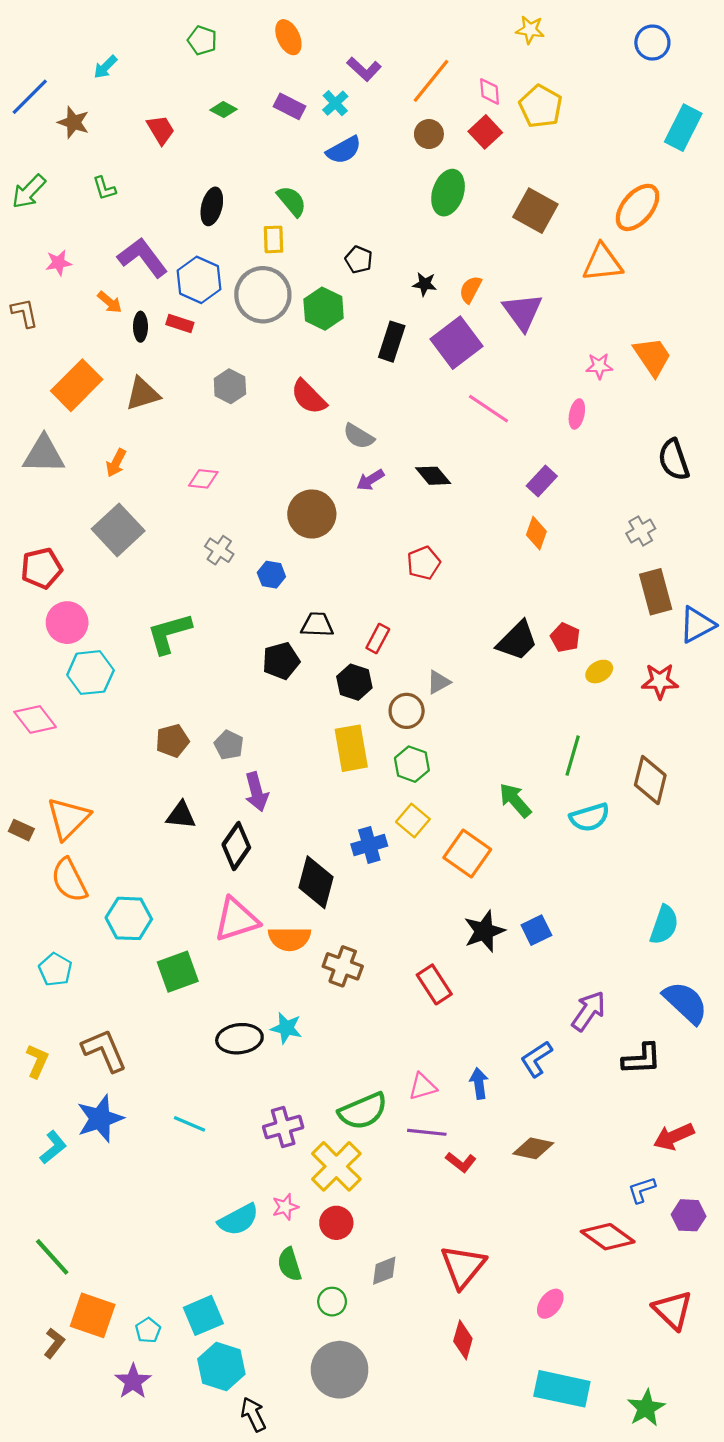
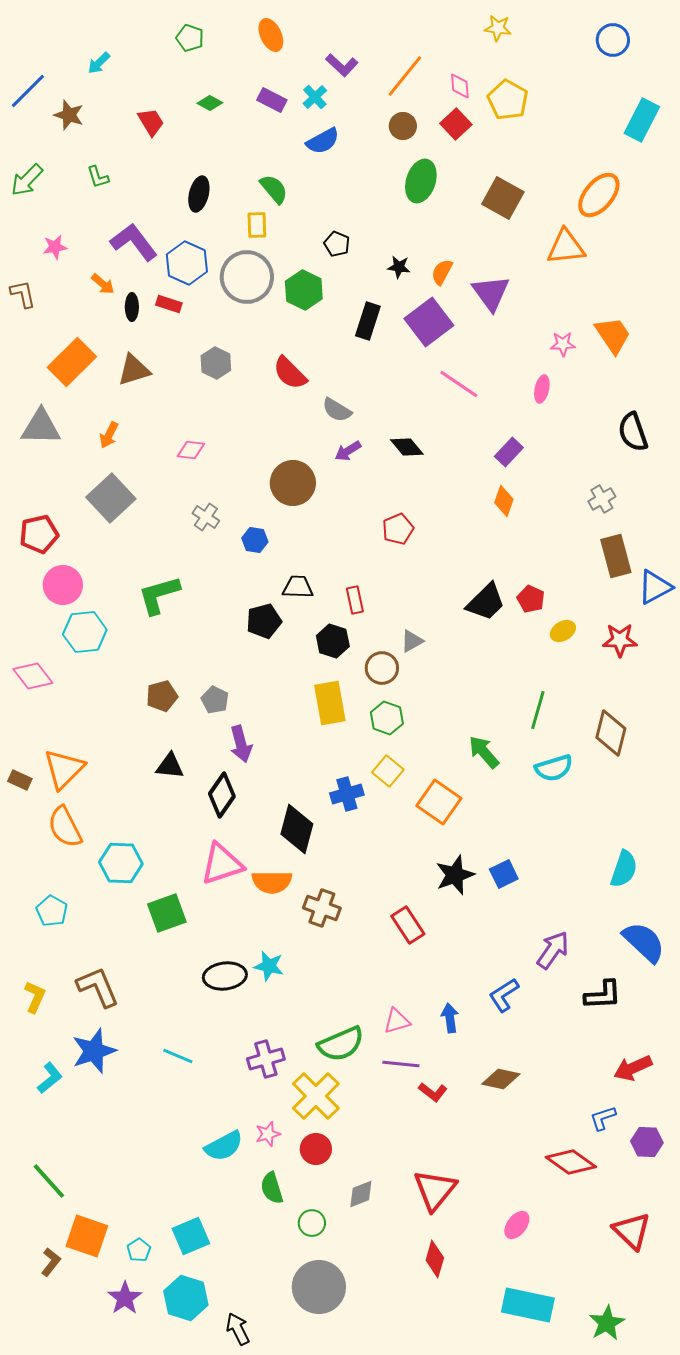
red rectangle: (378, 639) -> (355, 600), turned -40
cyan hexagon: (221, 1366) -> (186, 1298), moved

